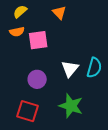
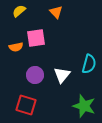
orange semicircle: (17, 32) -> (16, 47), moved
white triangle: (70, 69) -> (62, 75), moved
green star: (71, 106) -> (84, 106), moved

